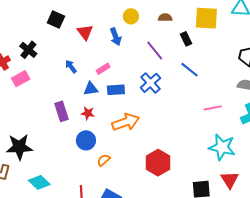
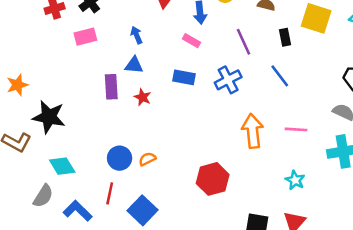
pink rectangle: (103, 69) -> (192, 41), moved, turned 48
pink rectangle: (21, 79) -> (85, 37), moved
blue triangle: (91, 89) -> (134, 65), moved
orange arrow: (126, 122) -> (253, 131), moved, turned -92
blue circle: (86, 140) -> (120, 158), moved
cyan star: (222, 147) -> (295, 180), size x0.6

